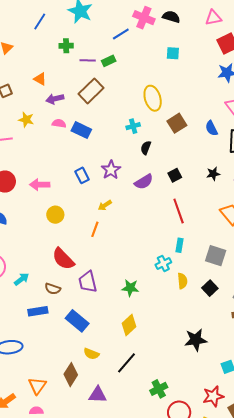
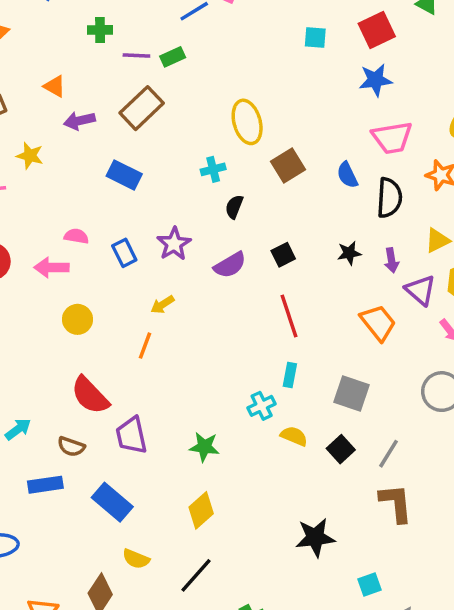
cyan square: (173, 53) -> (315, 38), moved
pink semicircle: (59, 123) -> (76, 236), moved
yellow semicircle: (182, 281) -> (294, 436), turned -63

